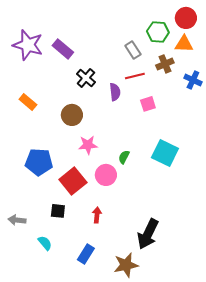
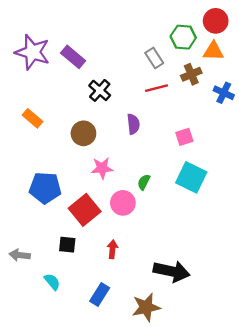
purple semicircle: (115, 92) -> (133, 124), moved
pink square: (148, 104) -> (184, 137), moved
black arrow: (148, 234) -> (172, 271), turned -104

